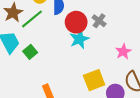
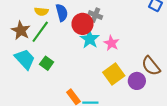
gray cross: (99, 21) -> (95, 15), moved
pink star: (123, 52) -> (111, 43), moved

